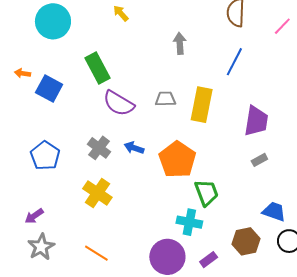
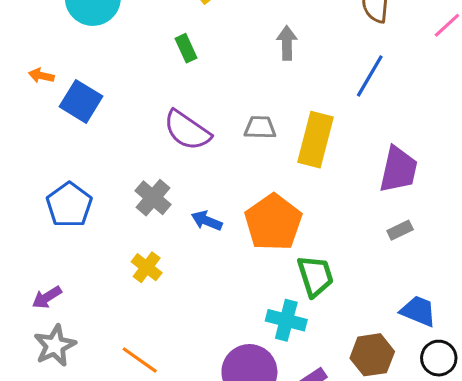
green rectangle: (97, 68) -> (186, 48), moved, size x0.6
blue arrow: (134, 148) -> (207, 221), moved
yellow cross: (97, 193) -> (147, 267), size x0.7

